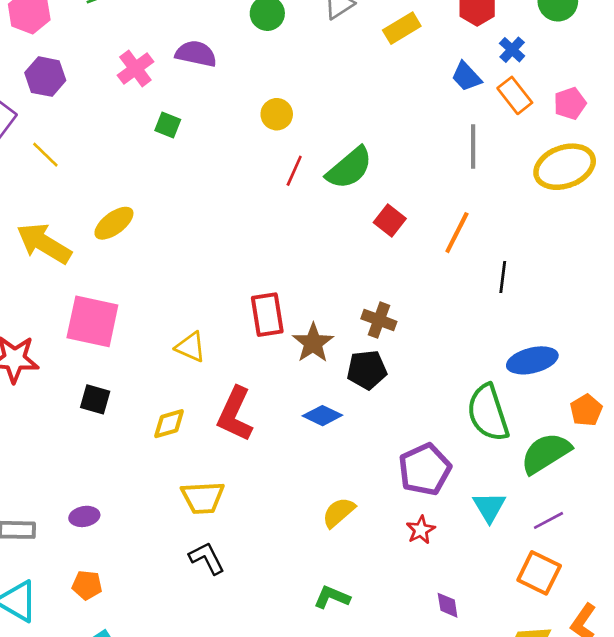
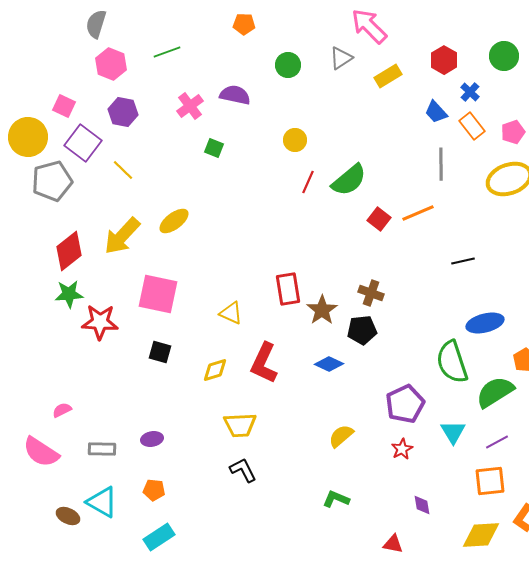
orange line: (457, 233) -> (418, 213), moved, turned 40
yellow arrow: (44, 243) -> (122, 236), turned -78
black line: (503, 277) -> (463, 261), turned 70
orange square: (539, 573) -> (490, 481), turned -32

